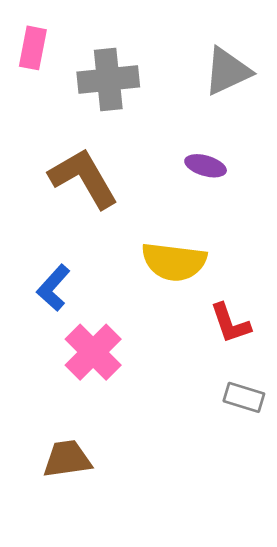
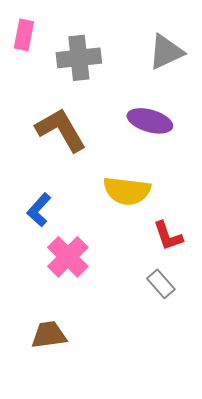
purple ellipse: (206, 166) -> (150, 121), size x1.5
gray rectangle: (244, 397) -> (161, 284), moved, turned 32

